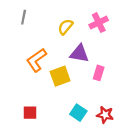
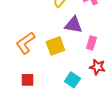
orange L-shape: (36, 60) -> (25, 43), moved
red star: (105, 115) -> (97, 67), moved

